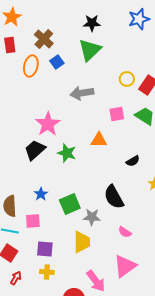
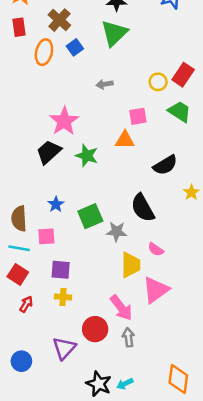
yellow circle: (127, 79) -> (158, 82), moved
gray arrow: (82, 93) -> (105, 84), size x0.6
pink square: (117, 114) -> (138, 116), moved
black semicircle: (133, 161) -> (165, 165), size x1.5
yellow trapezoid: (82, 242) -> (131, 265), moved

